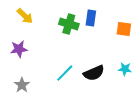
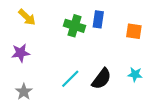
black semicircle: (94, 73) -> (102, 79), turned -30

